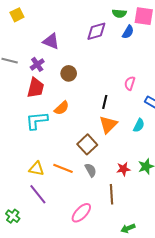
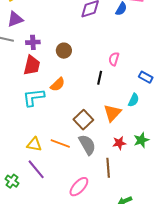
purple triangle: (51, 41) -> (15, 19), moved, turned -42
purple cross: (37, 64) -> (33, 42), turned 32
pink semicircle: (130, 83) -> (114, 59), moved
orange triangle: (108, 125) -> (112, 113), moved
gray semicircle: (91, 170) -> (87, 145), size x1.5
green cross: (13, 216) -> (12, 181), moved

